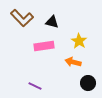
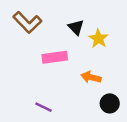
black triangle: (52, 22) -> (76, 27), moved, turned 32
yellow star: (79, 41) -> (98, 39), moved

